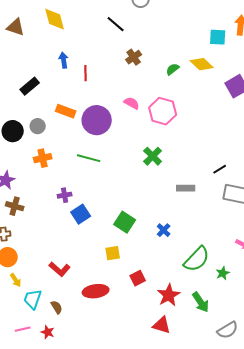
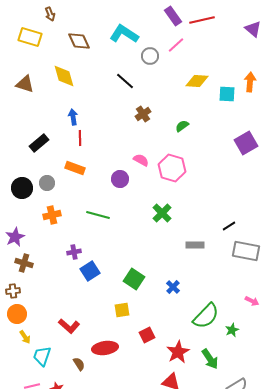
yellow diamond: (202, 64) -> (197, 81), moved, turned -40
red line: (86, 73) -> (80, 138), moved
purple circle: (97, 120) -> (120, 179), moved, size x0.6
brown semicircle: (57, 307) -> (79, 364), moved

